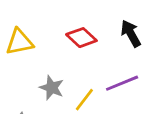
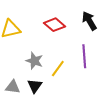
purple line: (122, 83) -> (84, 56), turned -70

